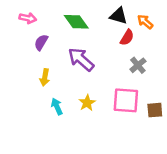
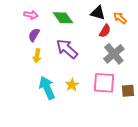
pink arrow: (28, 18) -> (31, 15), moved
gray cross: (138, 65) -> (114, 54), size x1.5
yellow arrow: (45, 77) -> (37, 56), moved
cyan arrow: (57, 106) -> (47, 88), size x1.6

